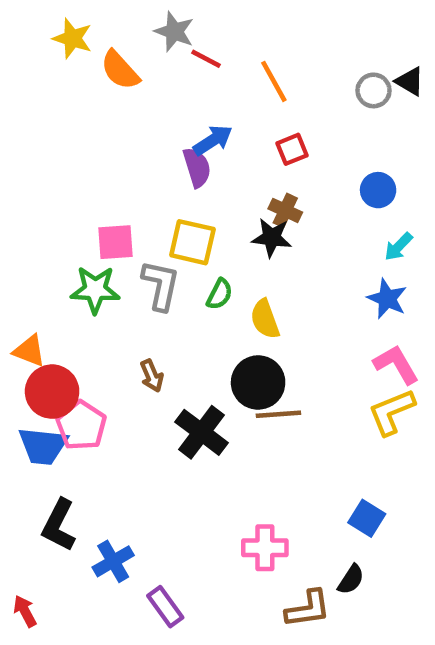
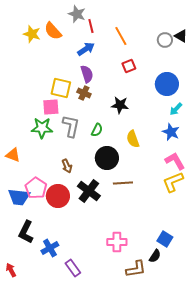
yellow star: (72, 38) -> (32, 34), moved
red line: (206, 59) -> (91, 26), turned 48
blue arrow: (213, 140) -> (86, 49), moved
blue circle: (378, 190) -> (167, 84), size x1.5
brown cross: (285, 210) -> (84, 93), moved
yellow square: (192, 242) -> (61, 88), moved
yellow semicircle: (265, 319) -> (133, 139), moved
black circle: (258, 382) -> (107, 158), moved
red circle: (52, 392) -> (58, 196), moved
blue square: (367, 518) -> (165, 239), moved

